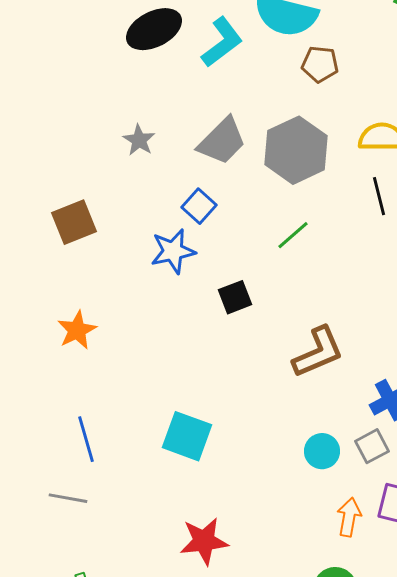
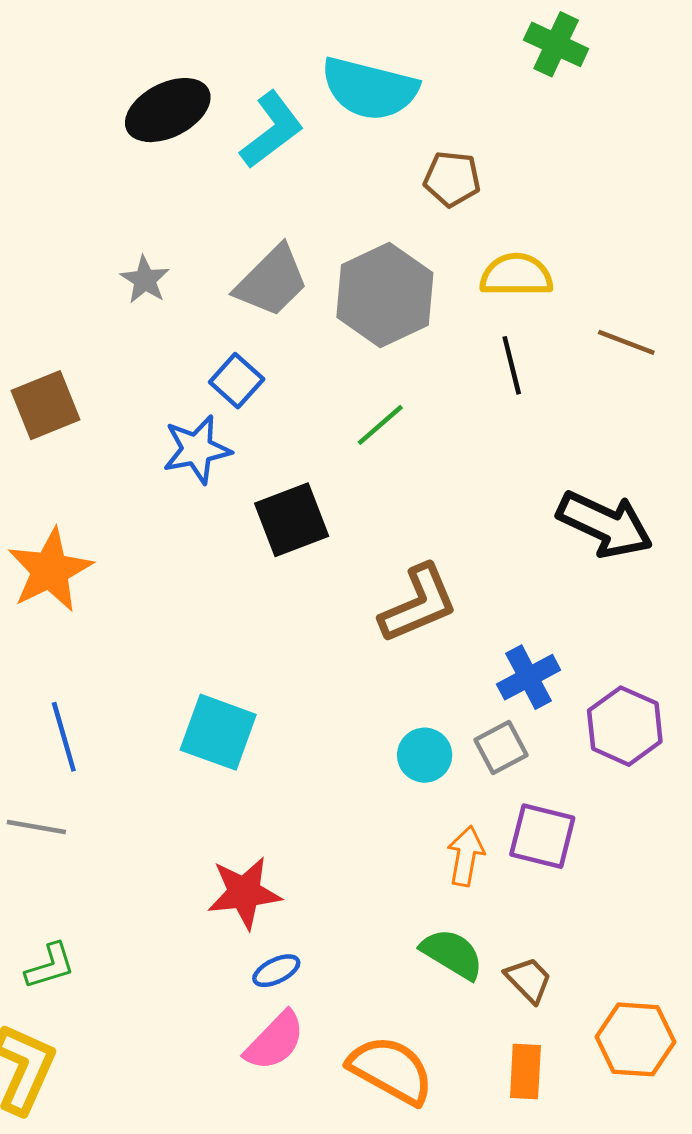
brown pentagon: (320, 64) -> (452, 179), moved
black square: (235, 297) -> (292, 520), size x1.4
orange star: (77, 330) -> (50, 570), size x1.4

